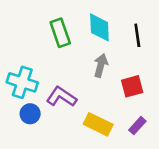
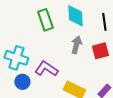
red square: (132, 86) -> (100, 51), moved

